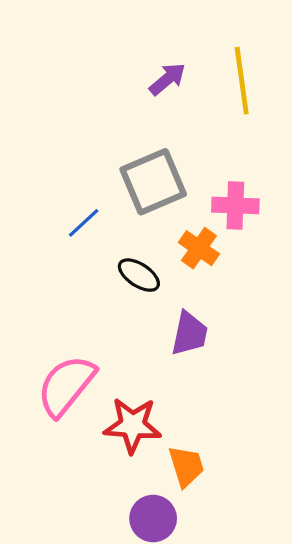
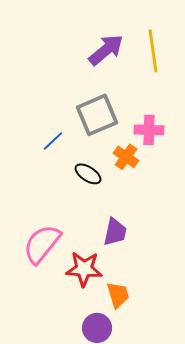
purple arrow: (167, 79) -> (106, 50), size x1.5
purple trapezoid: (189, 334) -> (115, 232), moved

